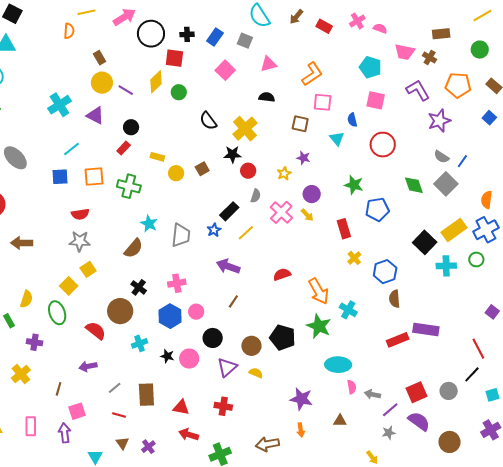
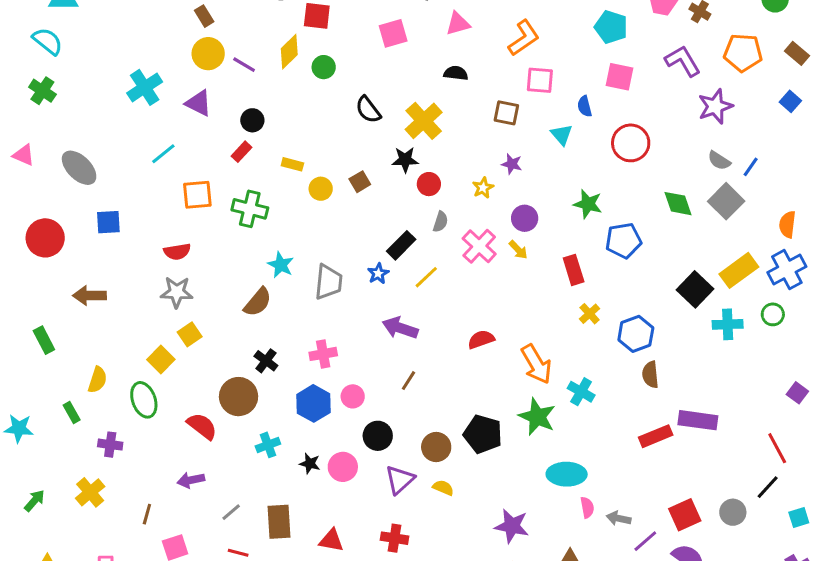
pink square: (225, 70) -> (393, 33), turned 30
blue square: (60, 177) -> (108, 222), moved

